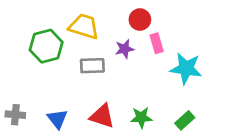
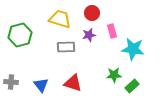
red circle: (140, 20) -> (92, 13), moved
green hexagon: (46, 46) -> (20, 35), moved
green star: (141, 117) -> (114, 75), moved

